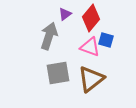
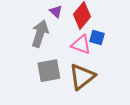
purple triangle: (65, 14) -> (56, 11), turned -40

